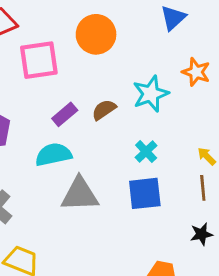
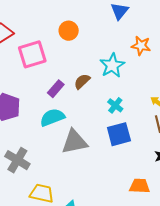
orange circle: (96, 34) -> (69, 31), size x0.7

